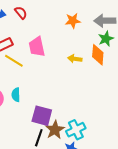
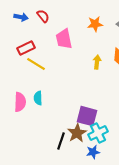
pink trapezoid: (37, 47) -> (64, 39), moved
yellow arrow: (75, 59) -> (97, 62), turned 88
purple square: (42, 116) -> (87, 116), moved

